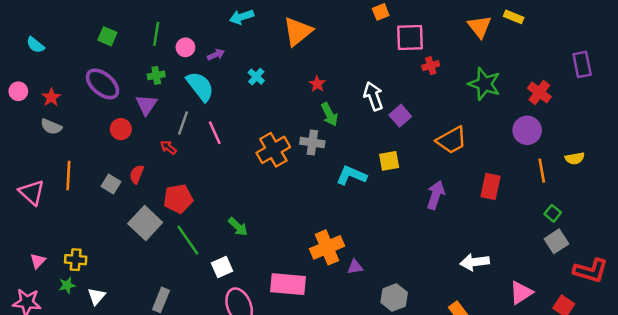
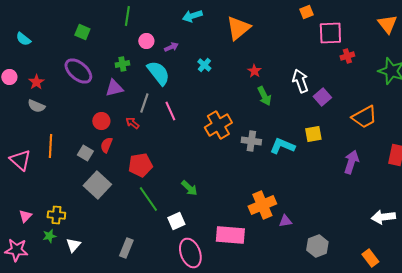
green line: (156, 34) -> (127, 16), moved
purple triangle: (146, 105) -> (114, 88), turned 42
red circle: (121, 129) -> (101, 121), moved
gray cross: (312, 143) -> (251, 141), moved
gray square: (145, 223) -> (97, 185), moved

